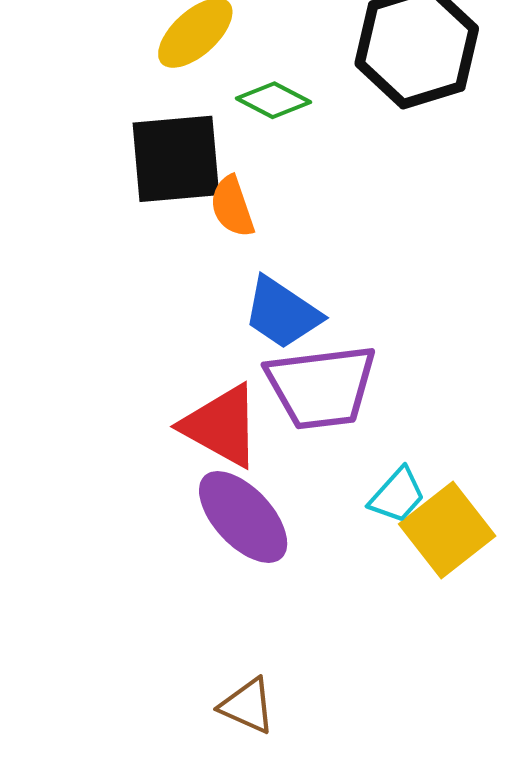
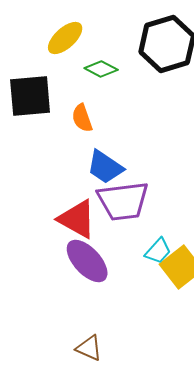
black square: (176, 159) -> (30, 96), moved

